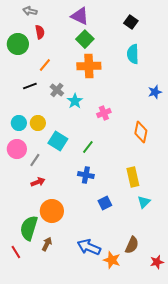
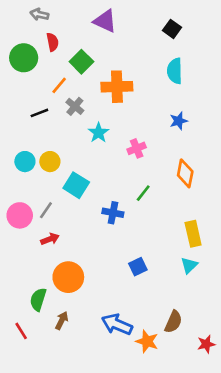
green square: (85, 39) -> (81, 62), moved
gray cross: (57, 90) -> (75, 106), moved
blue star: (155, 92) -> (179, 121), moved
green line: (88, 147) -> (143, 193), moved
pink circle: (17, 149) -> (20, 215), moved
blue cross: (86, 175) -> (113, 213), moved
yellow rectangle: (133, 177) -> (193, 234), moved
green semicircle: (29, 228) -> (38, 299), size x0.7

